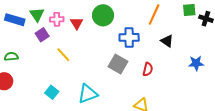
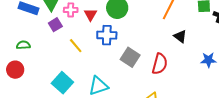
blue cross: (129, 37) -> (107, 35), moved
red semicircle: (148, 69) -> (160, 64), size x1.5
cyan square: (52, 92) -> (62, 83), size x1.5

